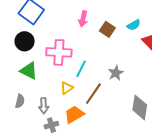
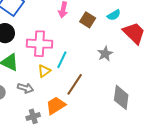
gray star: (116, 73) -> (105, 54), moved
yellow triangle: (67, 88) -> (44, 71), moved
gray arrow: (44, 106) -> (25, 88), moved, turned -70

